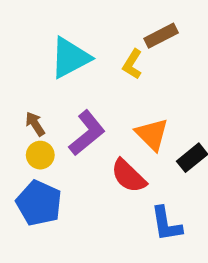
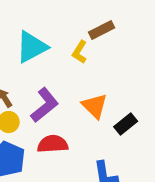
red semicircle: (129, 176) -> (53, 144), moved, turned 132

